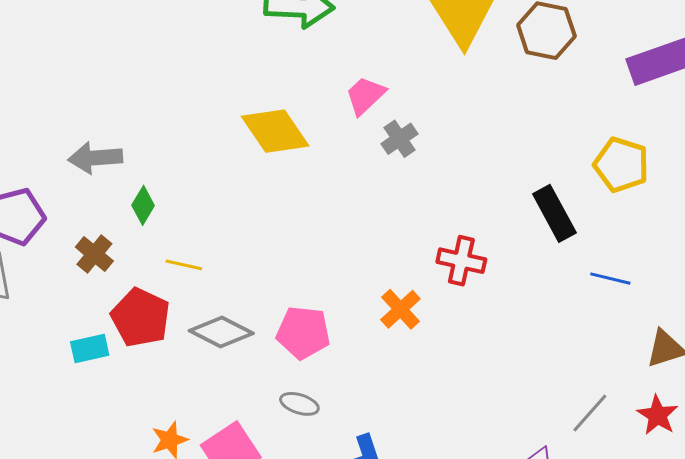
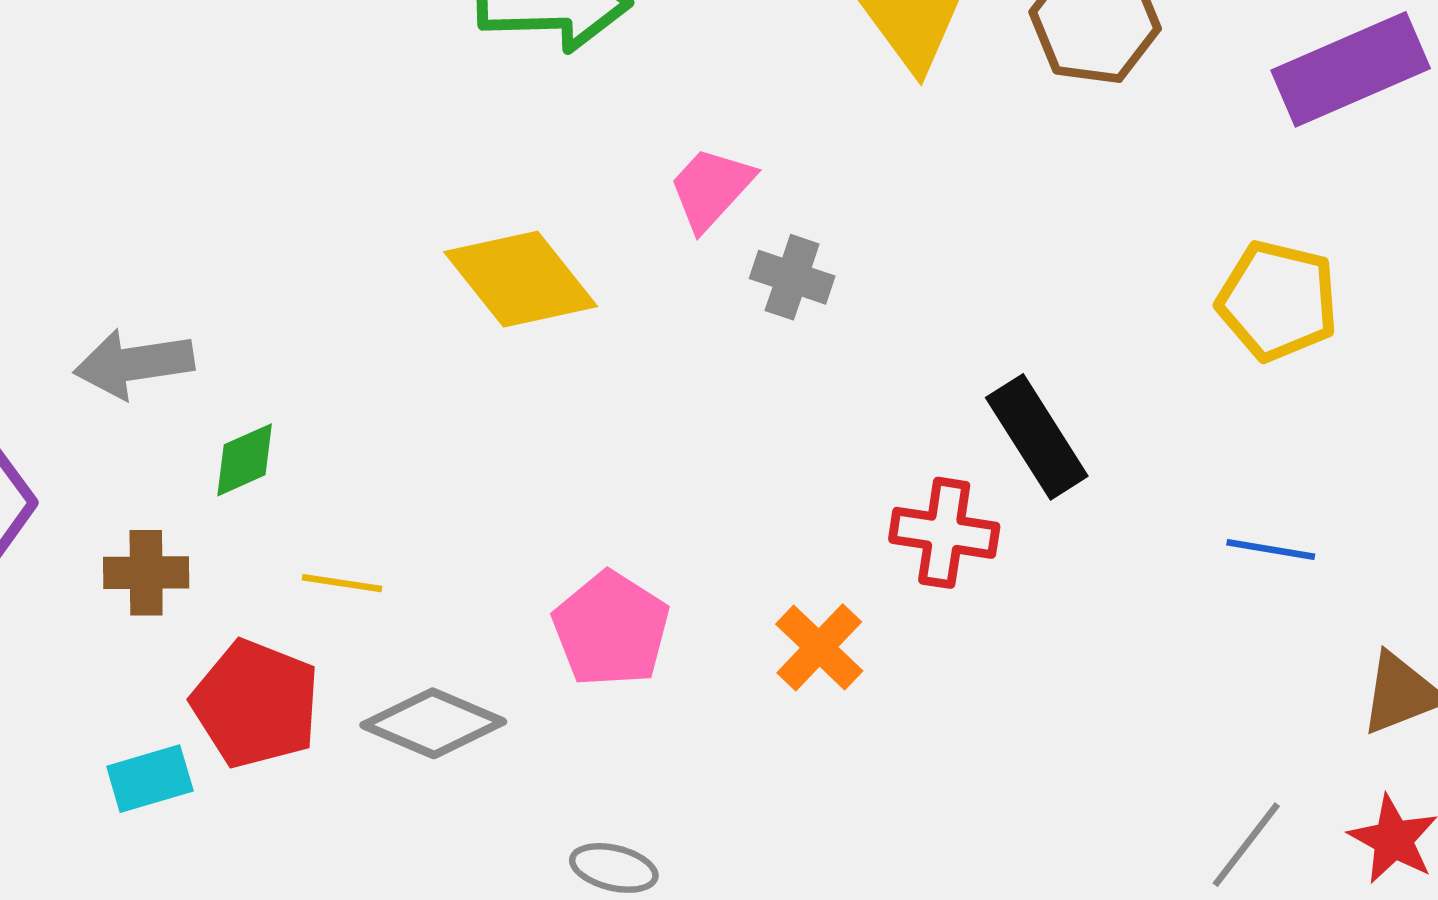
gray cross: (400, 139) -> (792, 277), turned -33
green diamond: (143, 205) -> (245, 460), turned 39
black rectangle: (554, 213) -> (1037, 437), moved
brown cross: (94, 254) -> (146, 573), turned -36
pink pentagon: (303, 333) -> (611, 629), moved, turned 30

